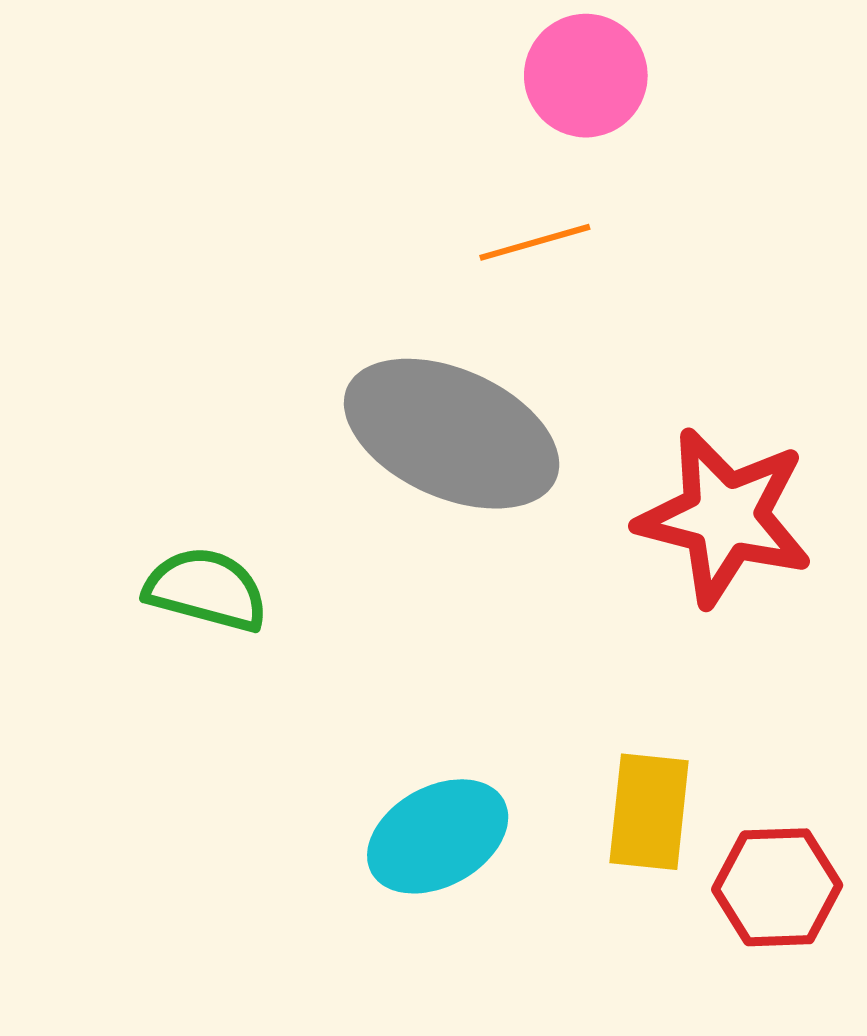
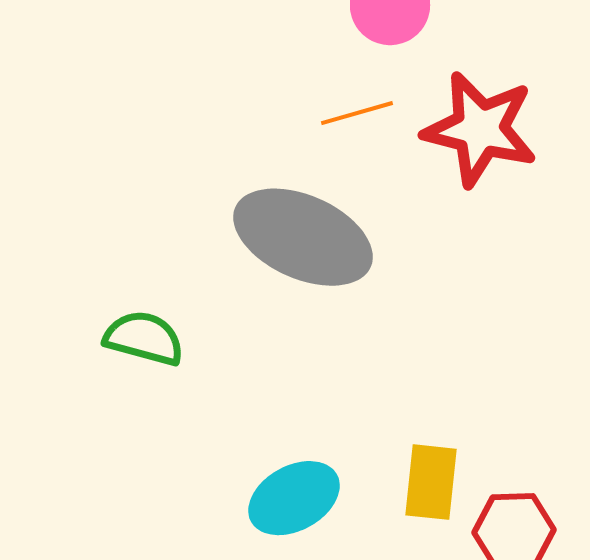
red star: (725, 517) -> (480, 129), moved

